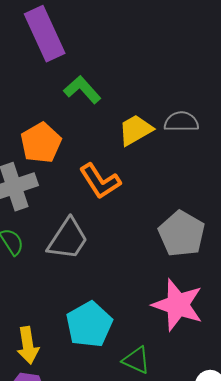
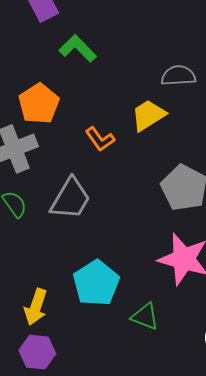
yellow trapezoid: (136, 130) -> (148, 115), moved
orange L-shape: (100, 181) -> (100, 139), size x0.7
yellow arrow: (28, 345) -> (36, 307), turned 30

